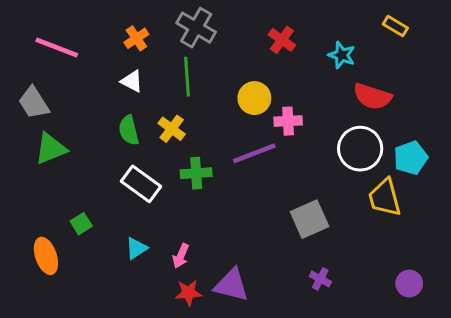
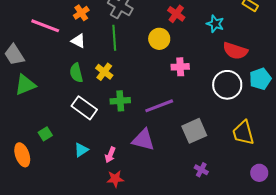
pink line: (57, 48) -> (45, 26), moved
yellow circle: (254, 98) -> (159, 39), moved
purple line: (254, 153) -> (159, 106), moved
cyan pentagon: (411, 158) -> (260, 79), moved
yellow trapezoid: (385, 198) -> (243, 133), moved
purple triangle: (231, 285) -> (143, 140), moved

